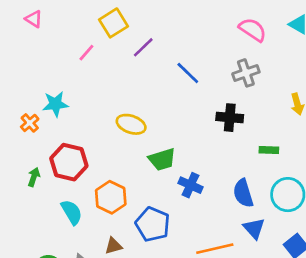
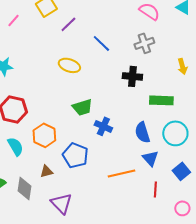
pink line: (86, 53) -> (13, 20), moved
yellow ellipse: (131, 124) -> (69, 65), moved
green rectangle: (269, 150) -> (161, 100), size x1.6

